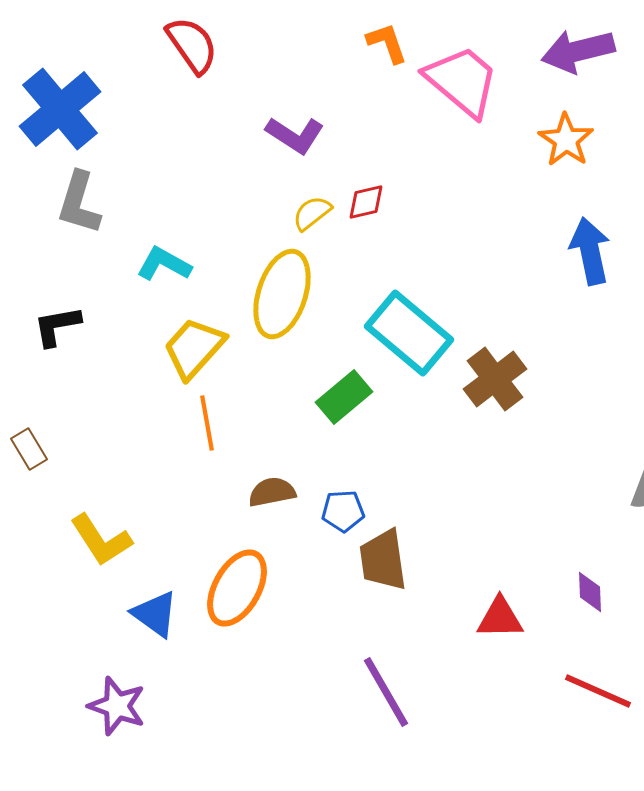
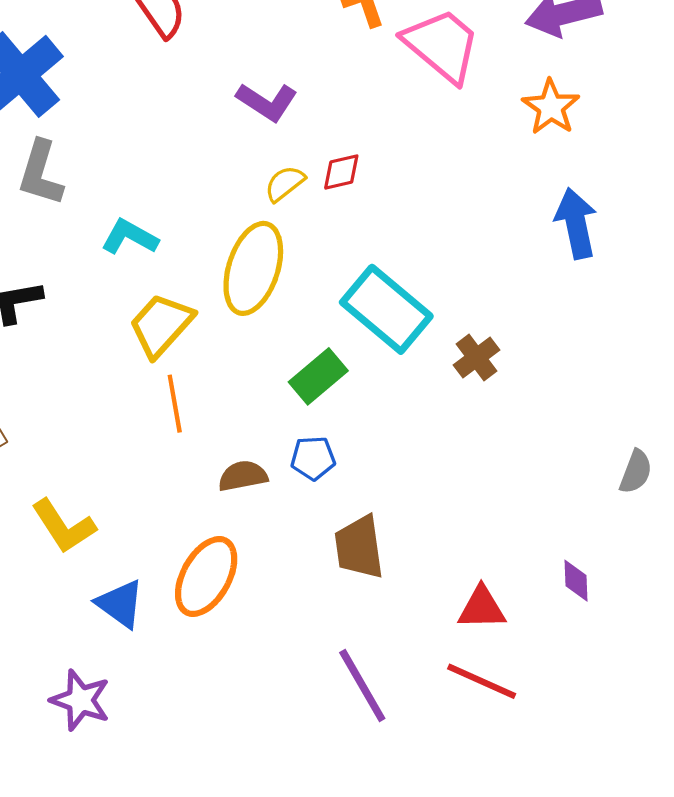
brown cross: (495, 379) -> (476, 357), size x0.7
blue pentagon: (343, 511) -> (313, 458), moved
red line: (598, 691) -> (482, 681), moved

